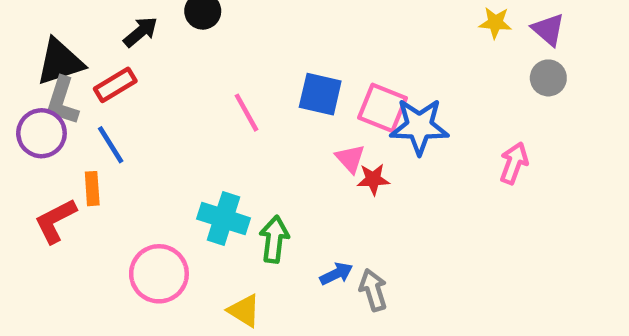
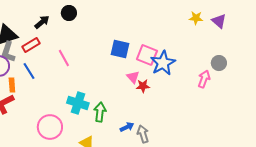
gray circle: (548, 78) -> (219, 63), moved
pink line: (247, 113) -> (64, 58), moved
blue star: (419, 126) -> (163, 63), turned -30
orange rectangle: (92, 189) -> (12, 85), moved

